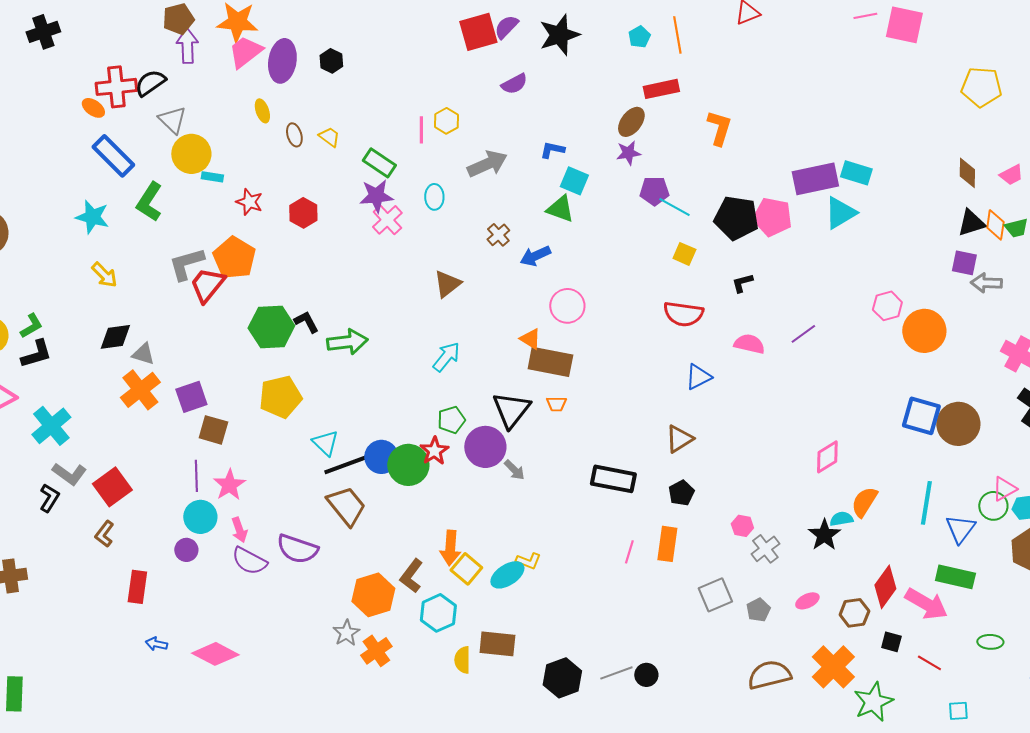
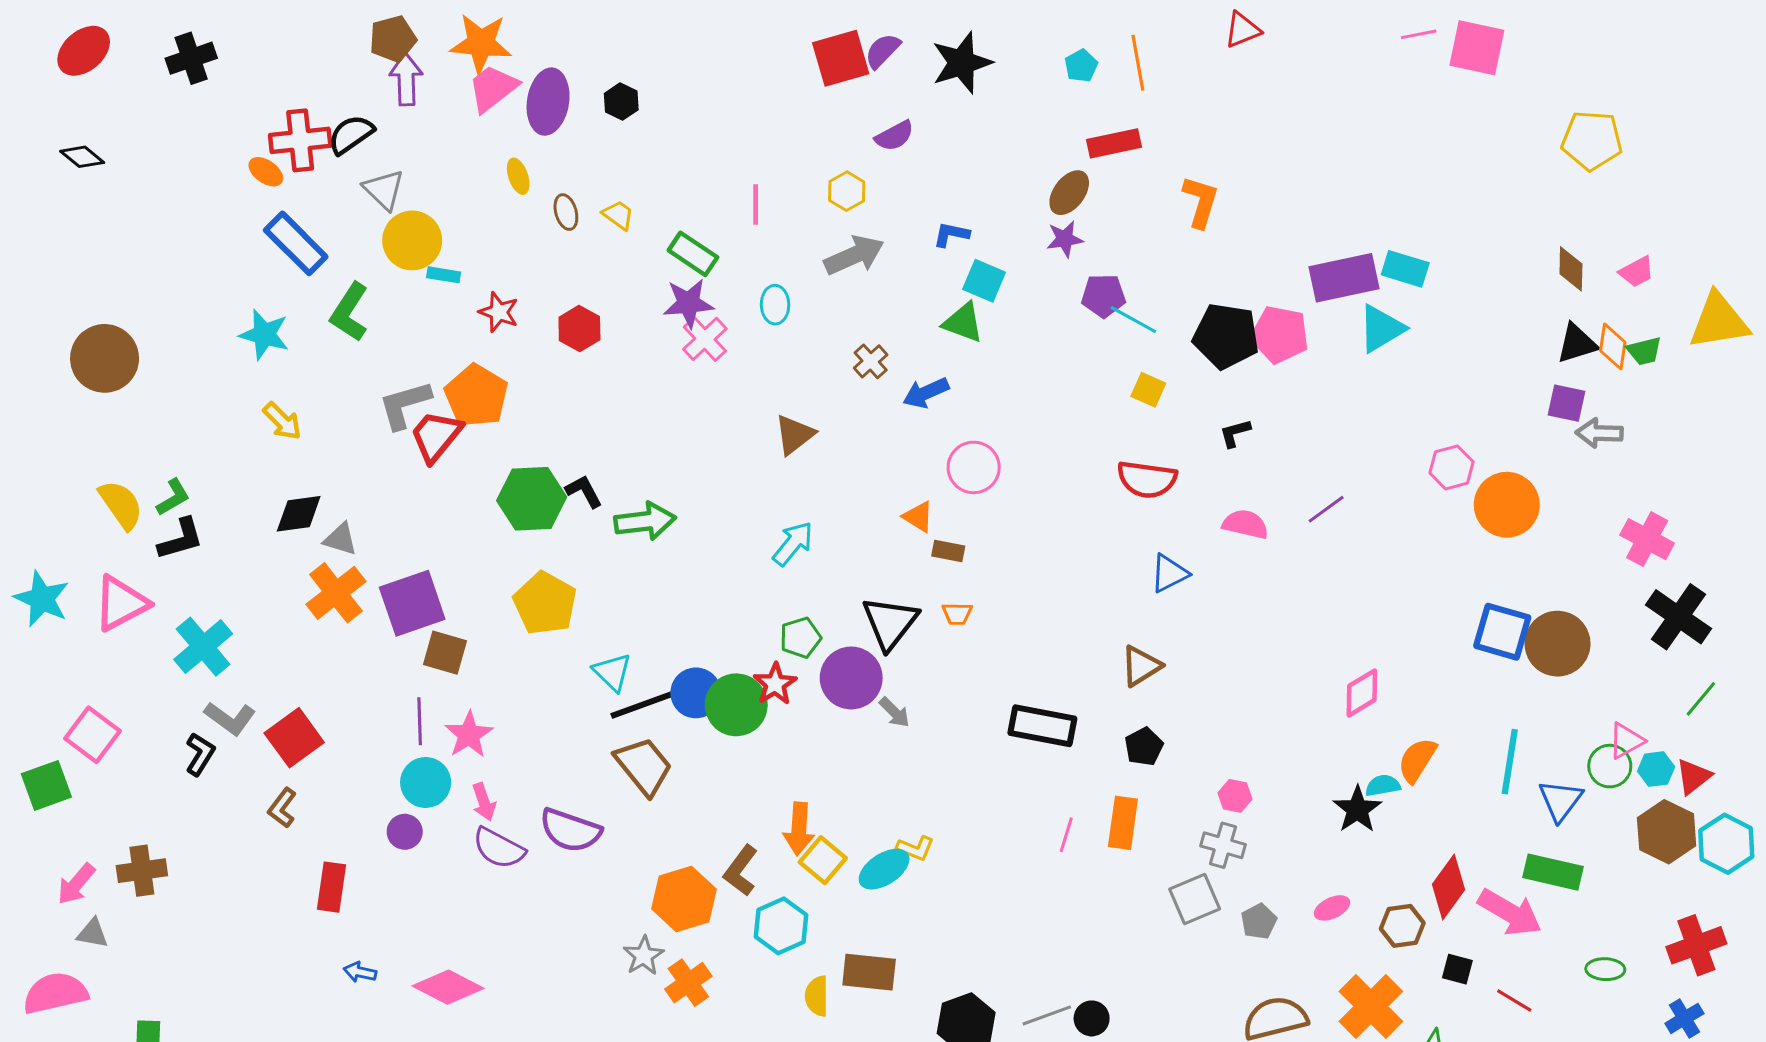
yellow hexagon: (446, 121) -> (847, 191), moved
brown rectangle: (550, 362) -> (948, 551), size x0.5
purple square: (191, 397) -> (412, 603), size x1.4
yellow pentagon: (280, 397) -> (545, 603), turned -30
gray cross: (765, 549) -> (1223, 845), moved, turned -36

